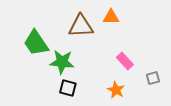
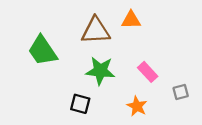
green star: (62, 62) -> (100, 71), moved

